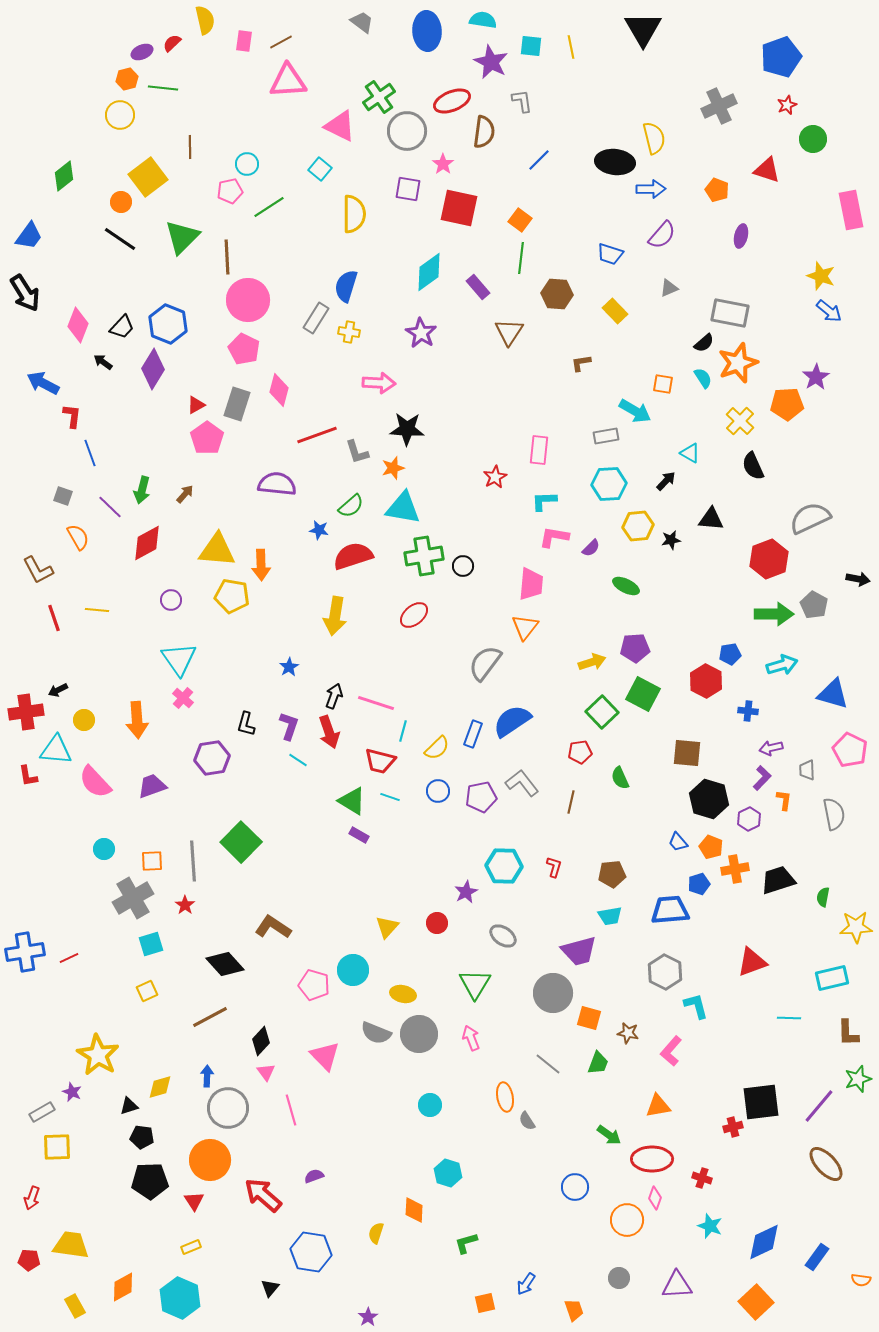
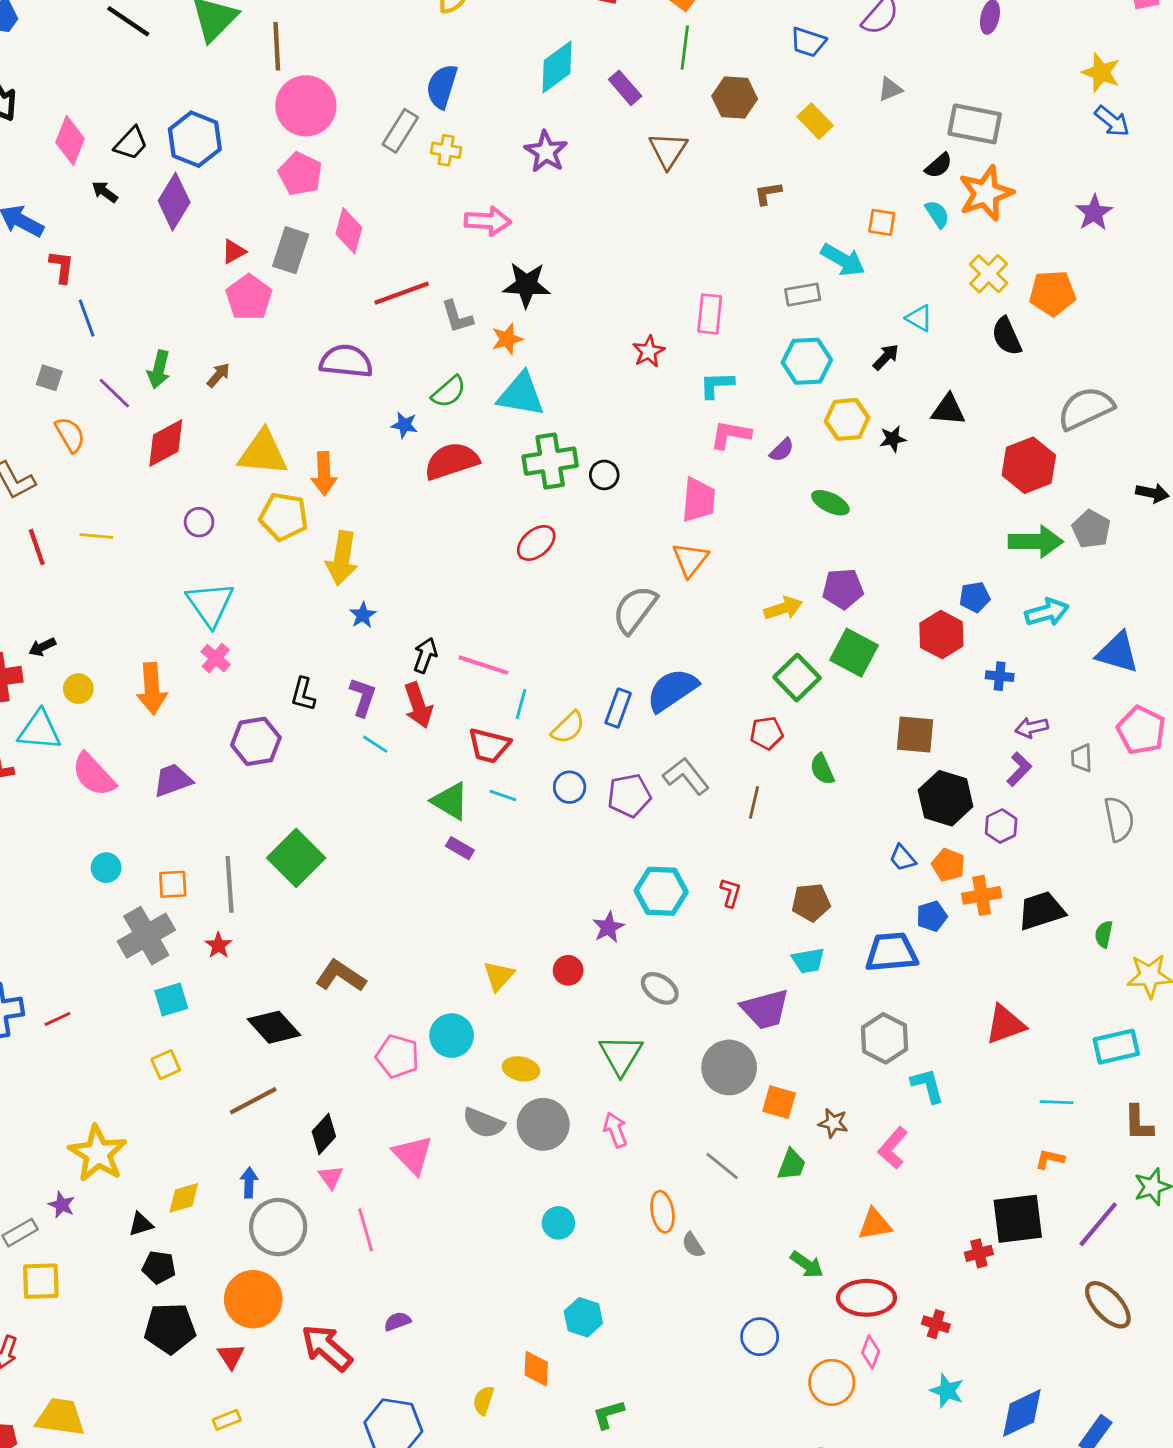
orange pentagon: (787, 404) -> (1052, 293), moved
yellow arrow: (335, 616) -> (342, 558), moved
orange L-shape: (784, 800) -> (1050, 1159), moved, turned -85

